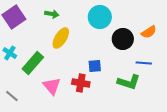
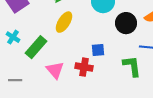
green L-shape: (129, 82) -> (132, 66), turned -115
gray line: (12, 96) -> (15, 80), turned -40

